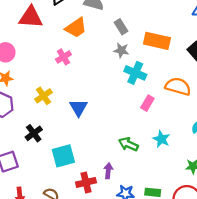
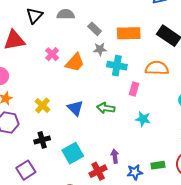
orange trapezoid: (76, 28) -> (75, 63), moved
pink cross: (63, 57) -> (52, 54), moved
black cross: (34, 133) -> (42, 140), turned 35
cyan star: (161, 139) -> (143, 119), moved
green arrow: (128, 144) -> (106, 108), moved

